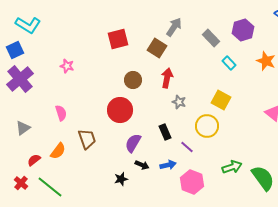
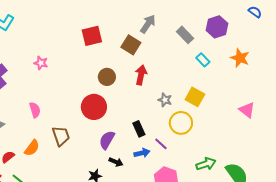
gray star: (179, 102) -> (165, 100), moved
blue arrow: (168, 165) -> (142, 153), moved

